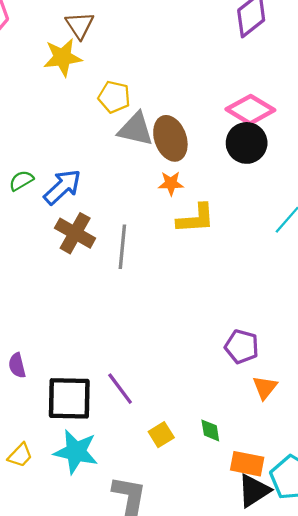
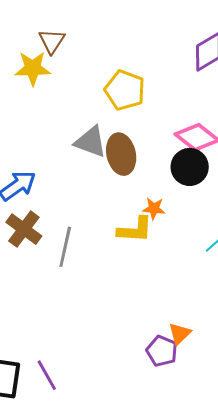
yellow pentagon: (114, 97) -> (125, 90), moved, size x1.4
orange star: (171, 183) -> (154, 208), moved
orange triangle: (265, 387) -> (180, 334), moved

